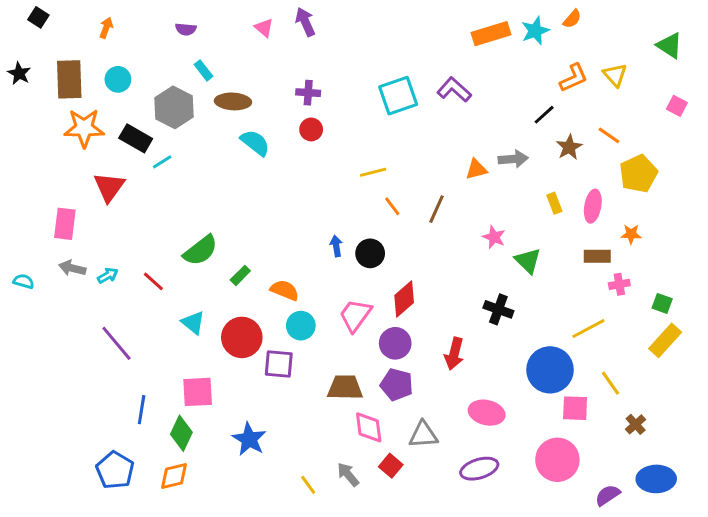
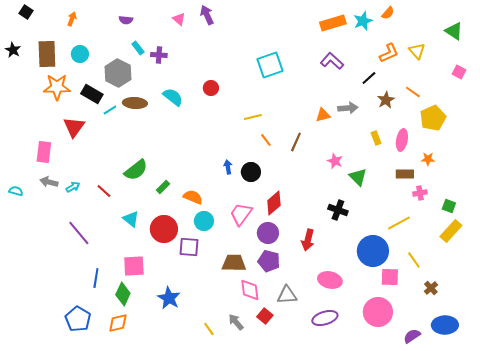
purple L-shape: (454, 90) -> (332, 61), moved
purple cross: (308, 93) -> (159, 55), moved
brown ellipse: (233, 101) -> (135, 103), moved

